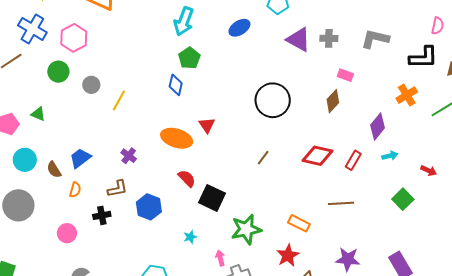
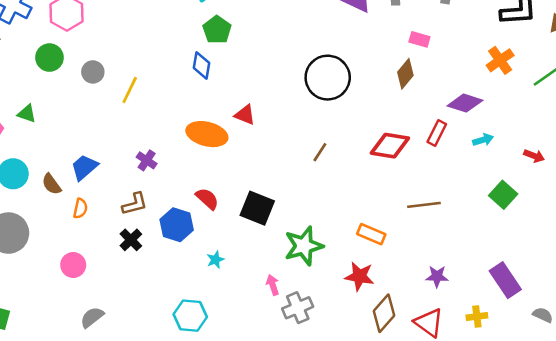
red triangle: (207, 125) -> (245, 115), turned -30
purple diamond: (378, 126) -> (465, 103), turned 72
red rectangle: (353, 160) -> (437, 133), moved
red semicircle: (187, 178) -> (207, 199), moved
black cross: (102, 215) -> (131, 240), moved, turned -30
cyan star: (190, 237) -> (215, 260), moved
red star: (288, 255) -> (359, 276), turned -30
purple star: (348, 259) -> (437, 276), size x0.7

